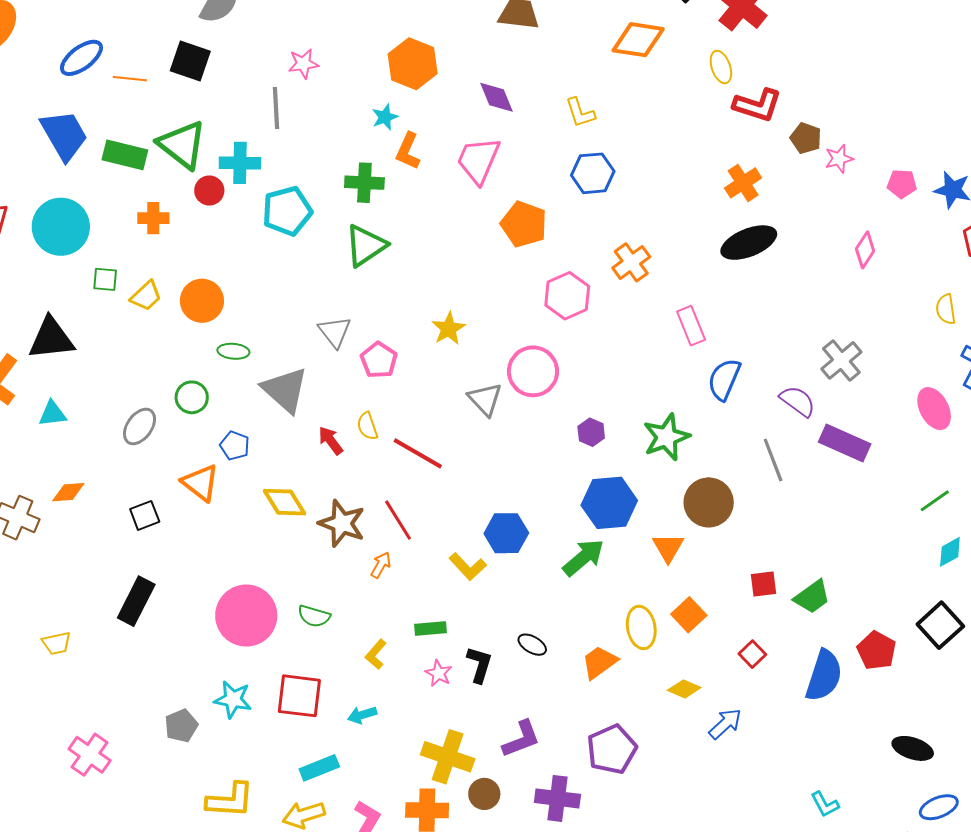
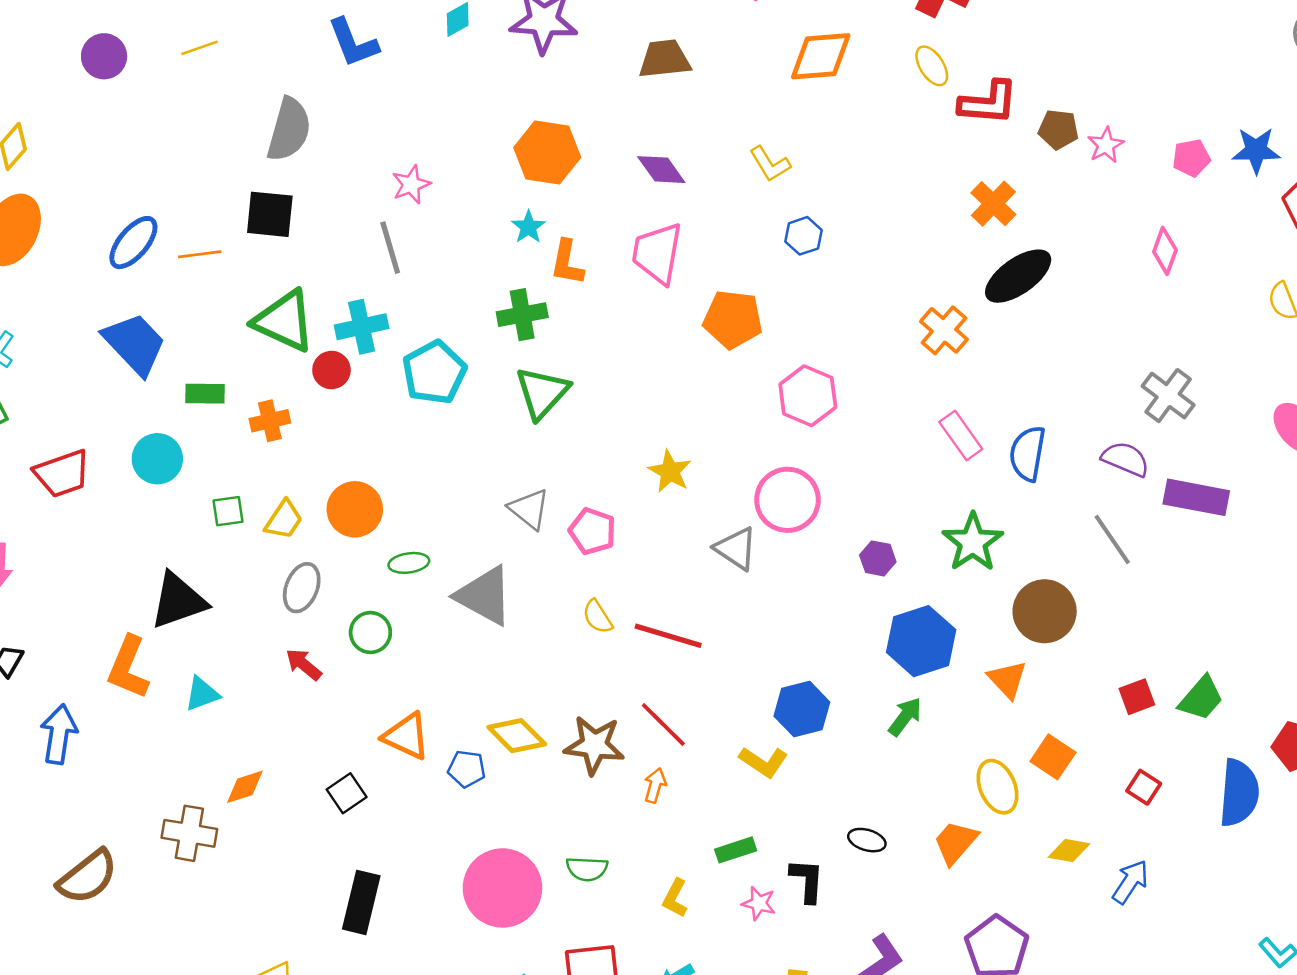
green rectangle: (125, 155) -> (205, 394), moved, size x0.7
blue hexagon: (593, 173) -> (803, 236), size x0.7
cyan circle: (61, 227) -> (157, 459), size x0.7
orange cross: (631, 262) -> (944, 330), moved
pink rectangle: (691, 326) -> (961, 436), moved
gray ellipse: (140, 426) -> (302, 588), moved
red arrow: (331, 441) -> (304, 664), moved
blue pentagon: (235, 446) -> (467, 769), moved
green arrow: (583, 558) -> (905, 717), size x0.7

